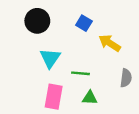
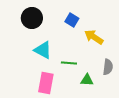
cyan triangle: (50, 58) -> (43, 50), turned -36
green triangle: (90, 98) -> (87, 80), moved

